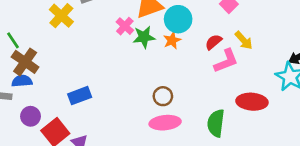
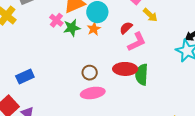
yellow arrow: (244, 40) -> (150, 15), moved
red ellipse: (252, 102) -> (125, 69), moved
green semicircle: (216, 123) -> (142, 75), moved

